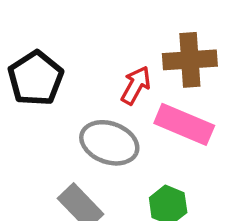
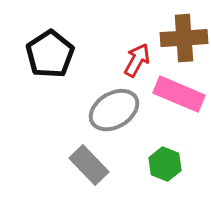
gray ellipse: (109, 143) -> (114, 110), turned -51

